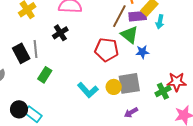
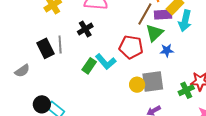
cyan arrow: (160, 22) -> (185, 21), size x1.5
green triangle: (129, 35) -> (154, 33), turned 36
green rectangle: (45, 75) -> (89, 66), moved
cyan L-shape: (88, 90) -> (106, 62), moved

